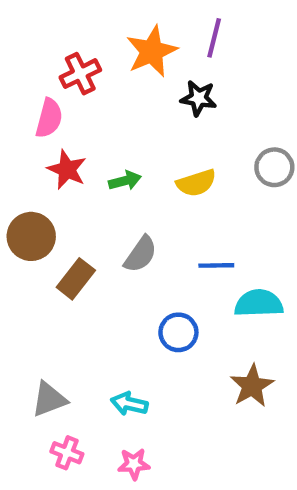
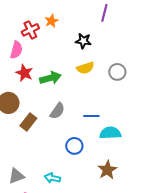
purple line: (214, 38) -> (104, 13), moved
orange star: (152, 51) -> (51, 21), moved, size x0.6
green arrow: (125, 181) -> (50, 78), size x1.5
yellow semicircle: (196, 183) -> (85, 68), moved

